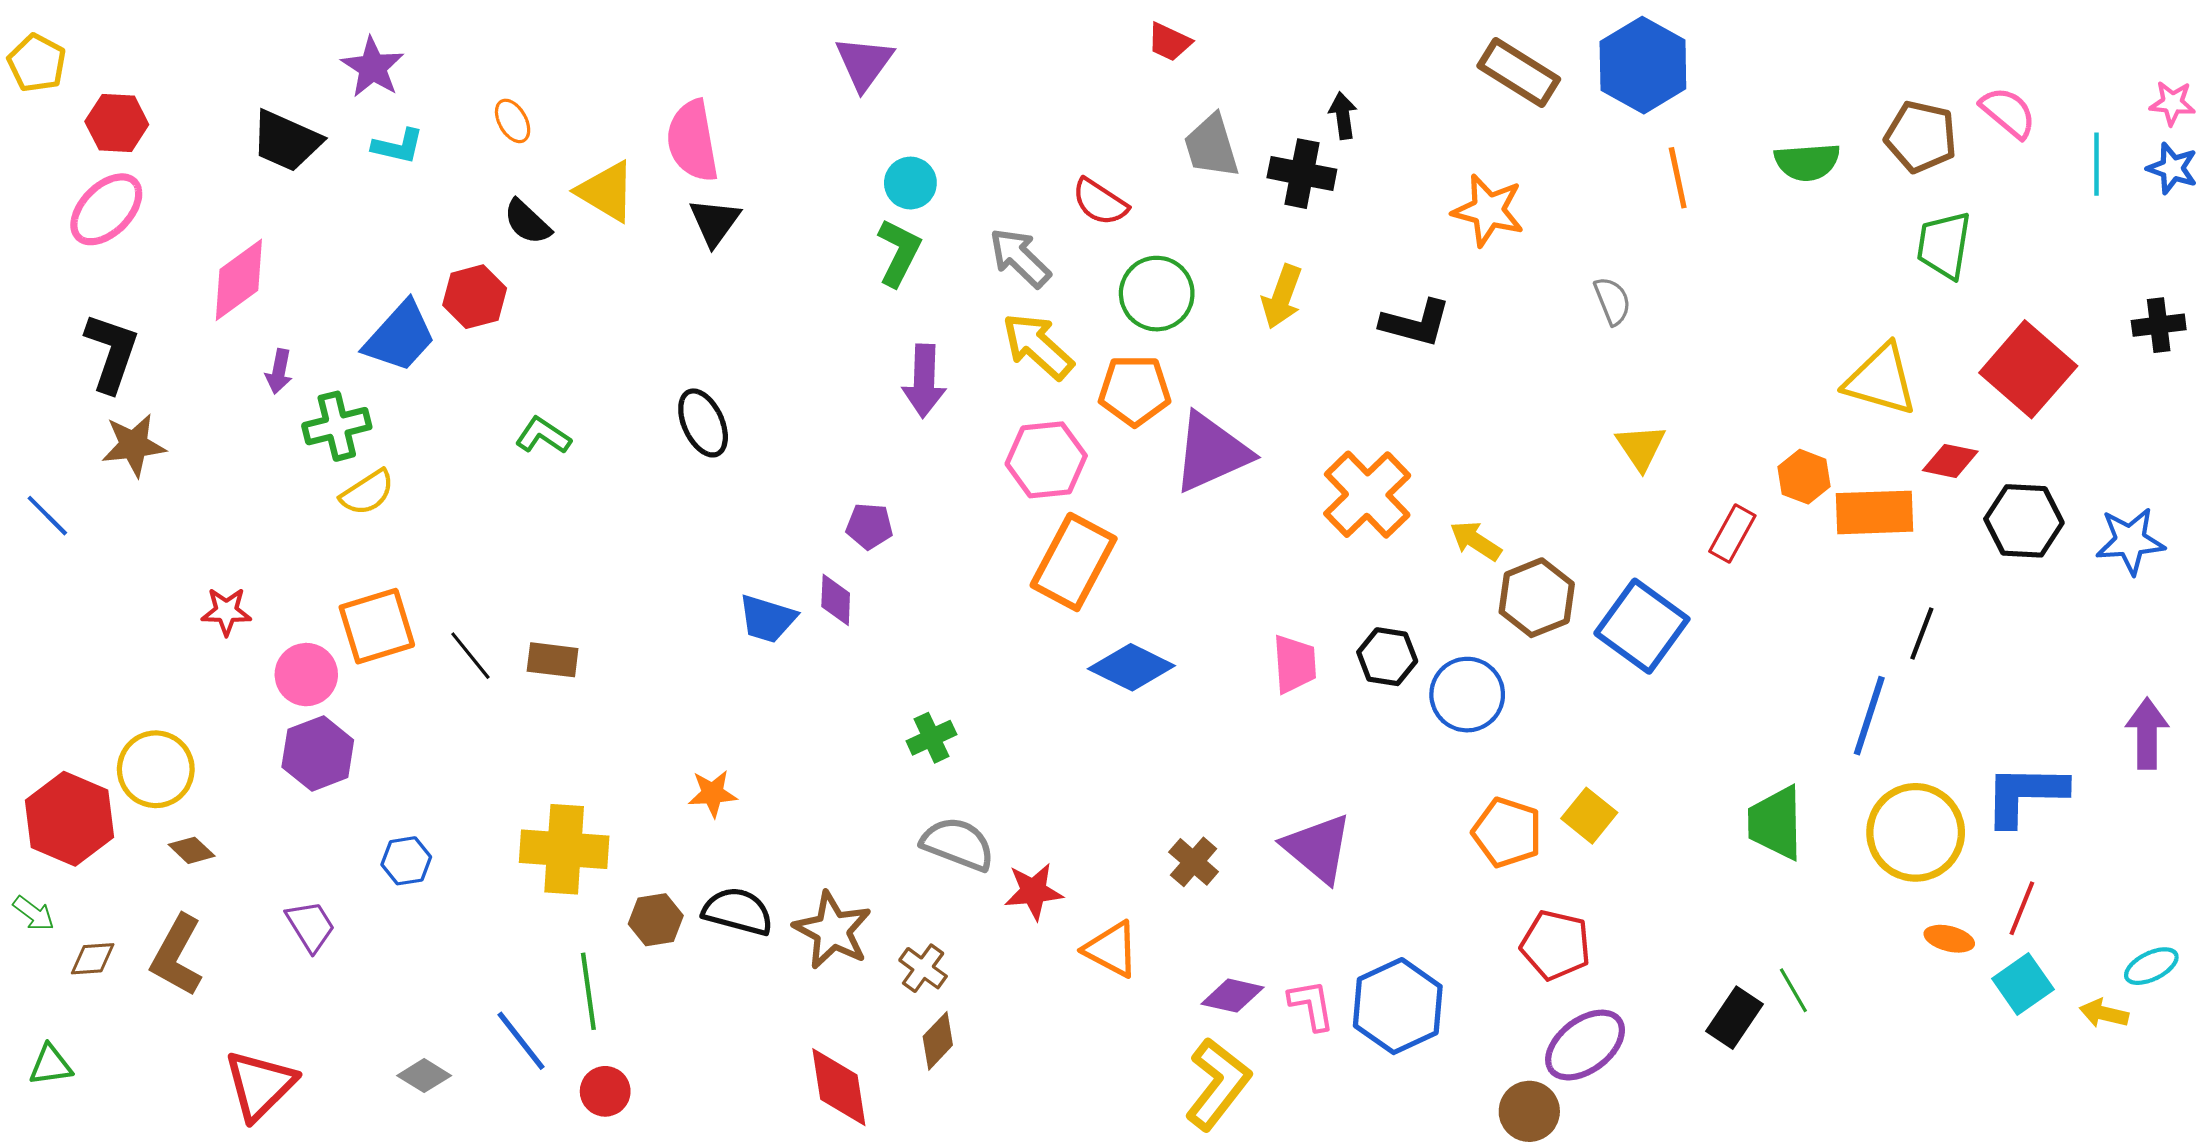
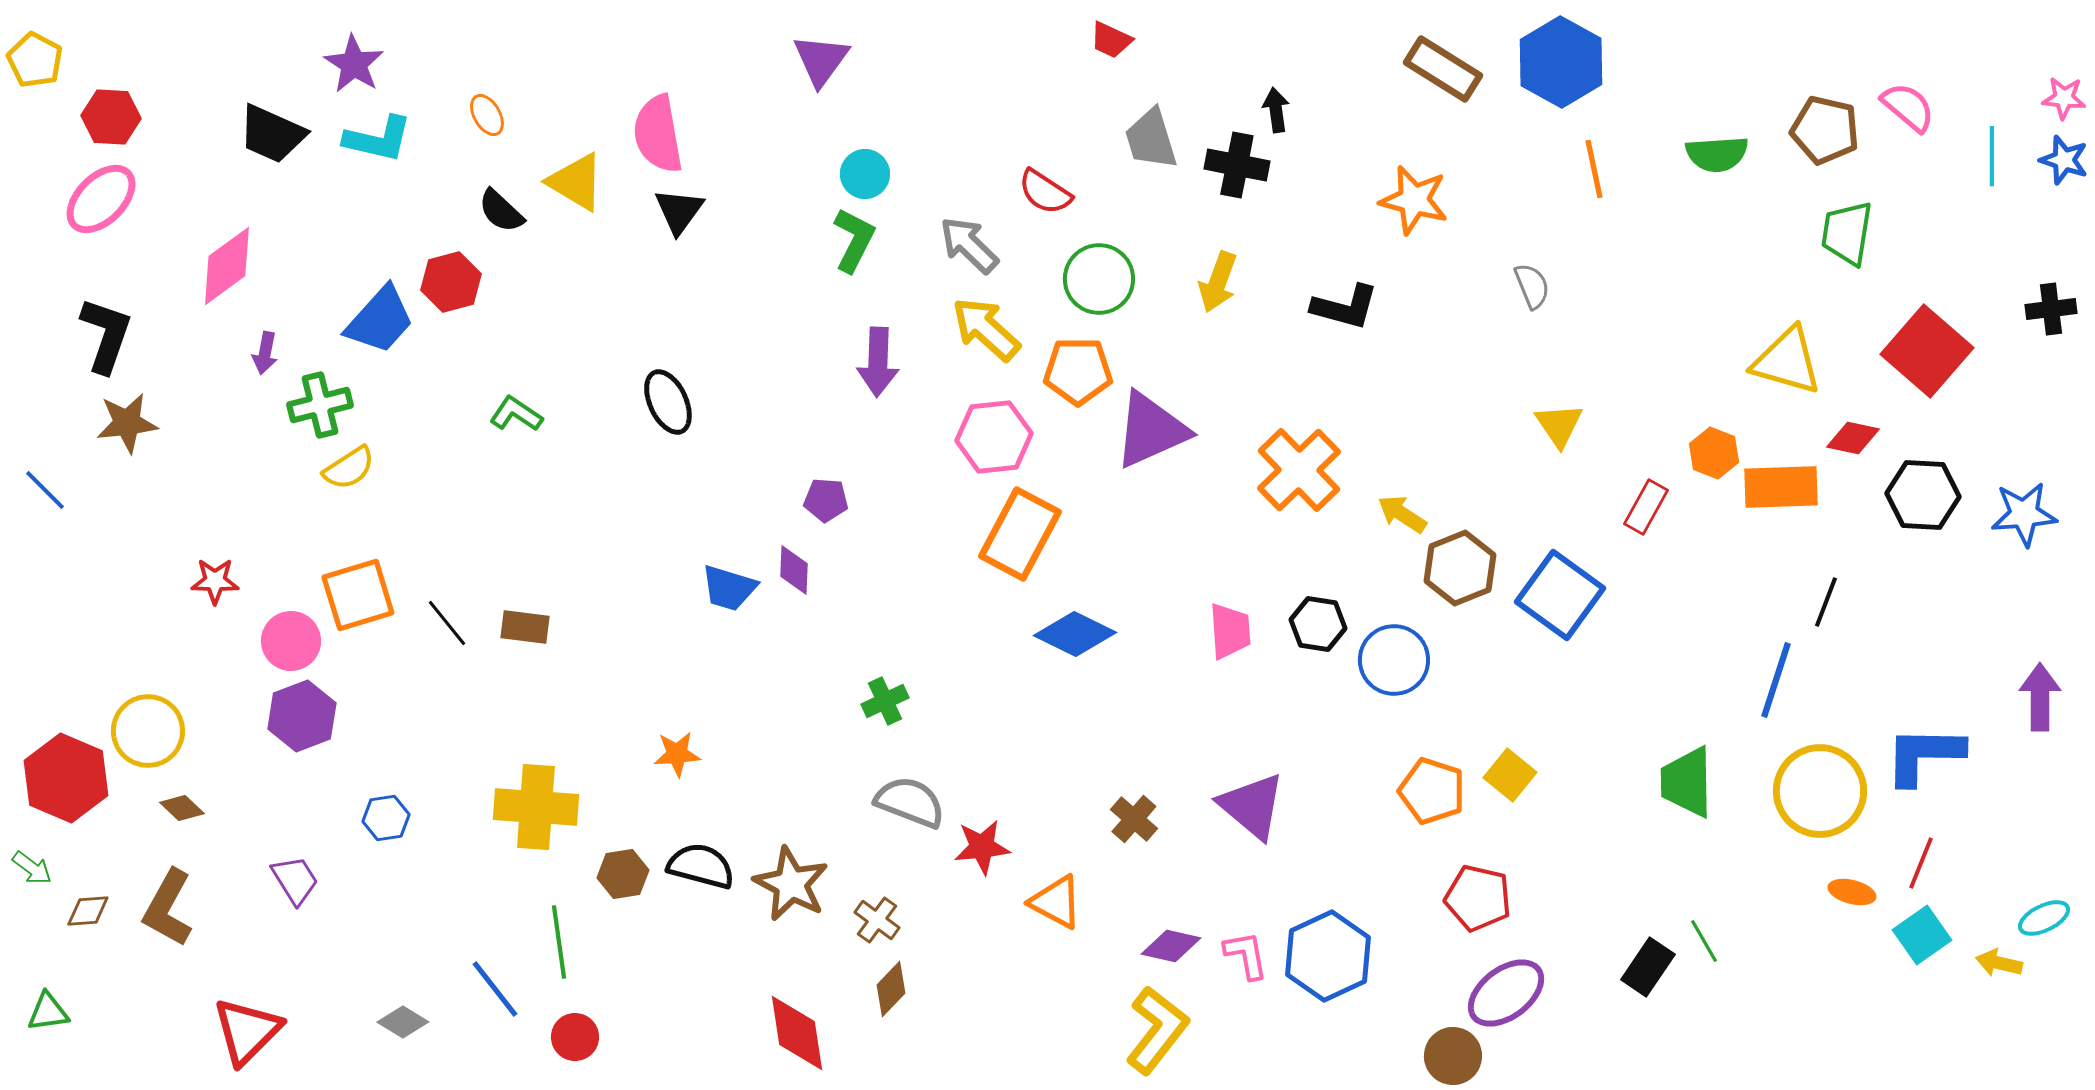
cyan L-shape: (398, 146) -> (378, 139), size x1.4

